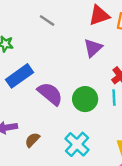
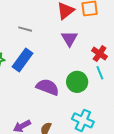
blue rectangle: (19, 76) -> (22, 60), moved

